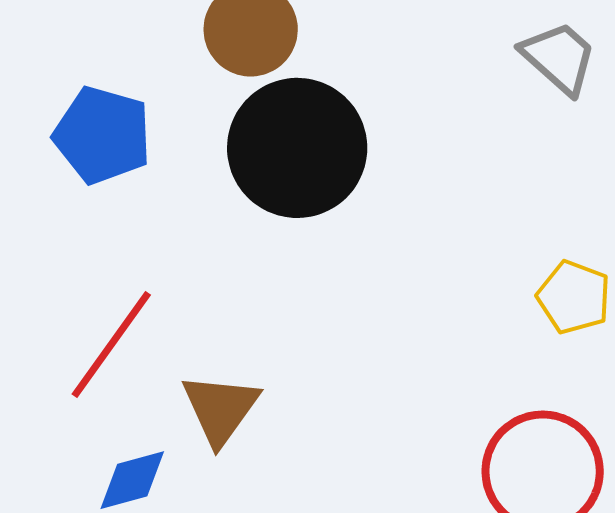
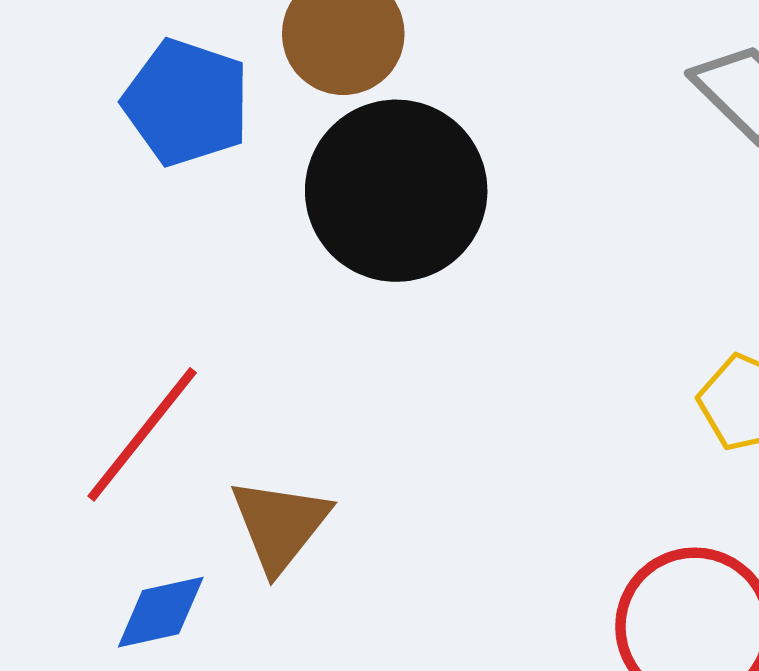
blue pentagon: (102, 135) -> (186, 102), moved

